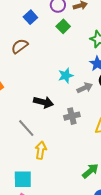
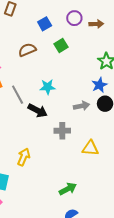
green square: (63, 26) -> (61, 45), moved
cyan star: (66, 76) -> (48, 87), moved
gray line: (26, 128) -> (18, 95), moved

